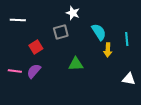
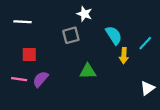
cyan line: (127, 39) -> (145, 43), turned 48
red square: (36, 47) -> (29, 54), moved, turned 32
white triangle: (129, 79) -> (147, 88), turned -48

